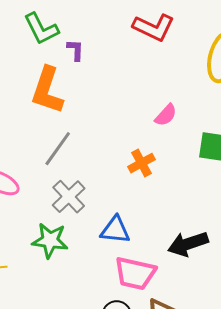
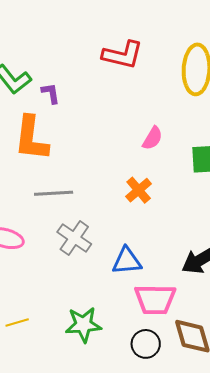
gray line: (58, 149) -> (54, 193), turned 63
green star: (50, 240) -> (83, 325), moved

